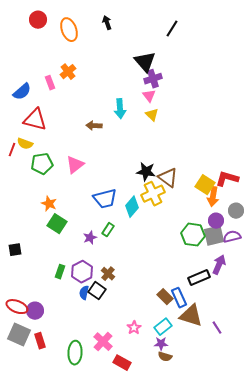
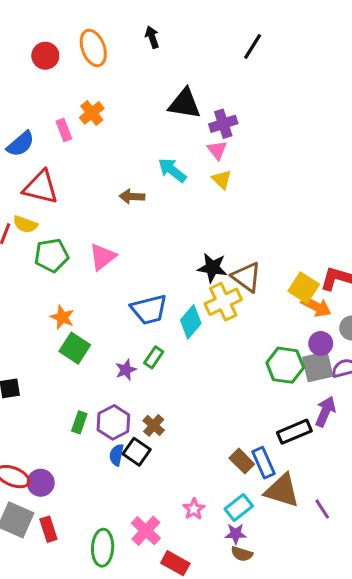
red circle: (38, 20) -> (45, 56), moved
black triangle: (145, 62) -> (185, 104), moved, turned -40
cyan arrow: (120, 109) -> (172, 170), turned 132
orange arrow: (213, 197) -> (316, 306), turned -72

